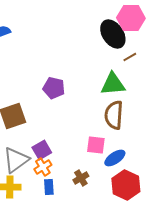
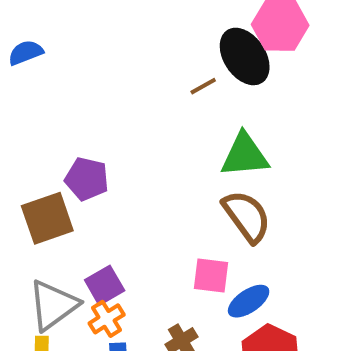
brown line: (130, 57) -> (203, 86), moved
purple pentagon: (54, 88) -> (87, 179), moved
brown semicircle: (114, 115) -> (247, 216), turned 140

